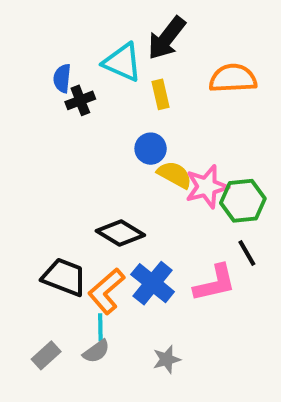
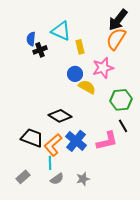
black arrow: (167, 38) -> (118, 20), moved
orange semicircle: (233, 78) -> (116, 39), turned -55
pink star: (207, 187) -> (103, 68), moved
gray semicircle: (96, 351) -> (57, 179), moved

